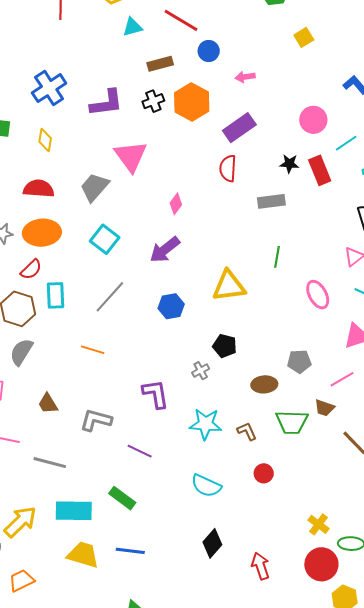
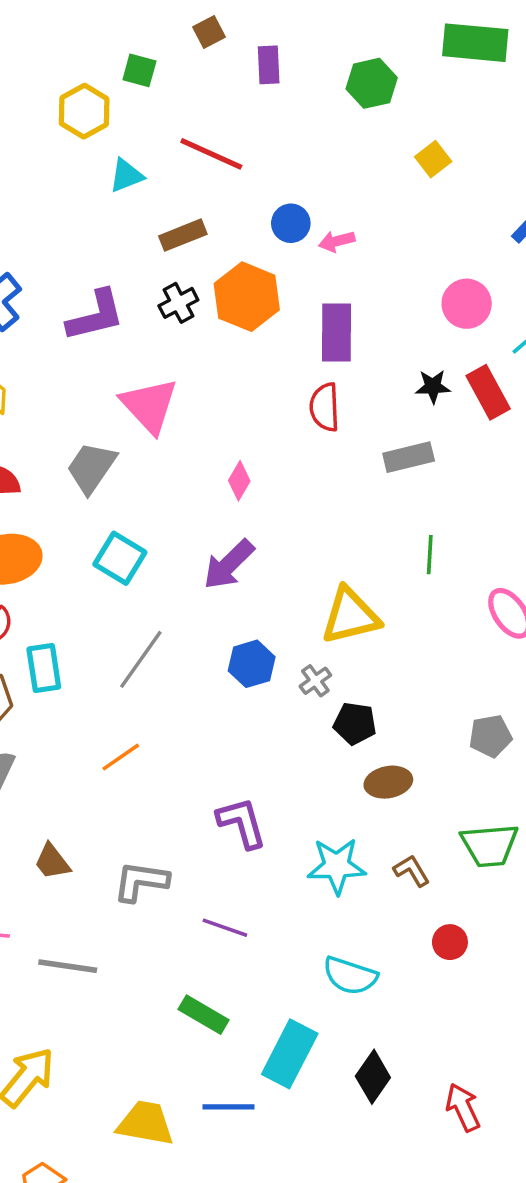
blue circle: (209, 51) -> (291, 223), moved
purple rectangle: (239, 128) -> (337, 333), turned -48
orange line: (93, 350) -> (121, 757), turned -45
gray cross: (201, 371) -> (315, 681), moved
brown ellipse: (264, 384) -> (388, 782), moved
cyan rectangle: (74, 511) -> (290, 1054), moved, turned -57

